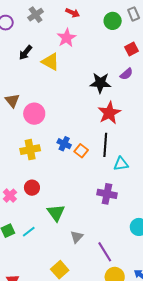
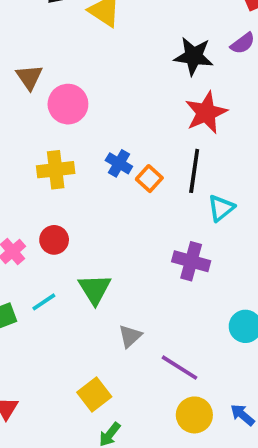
cyan triangle: (121, 164) -> (221, 208), turned -35
cyan line: (29, 232) -> (44, 302), moved
purple line: (105, 252) -> (179, 368), turned -30

